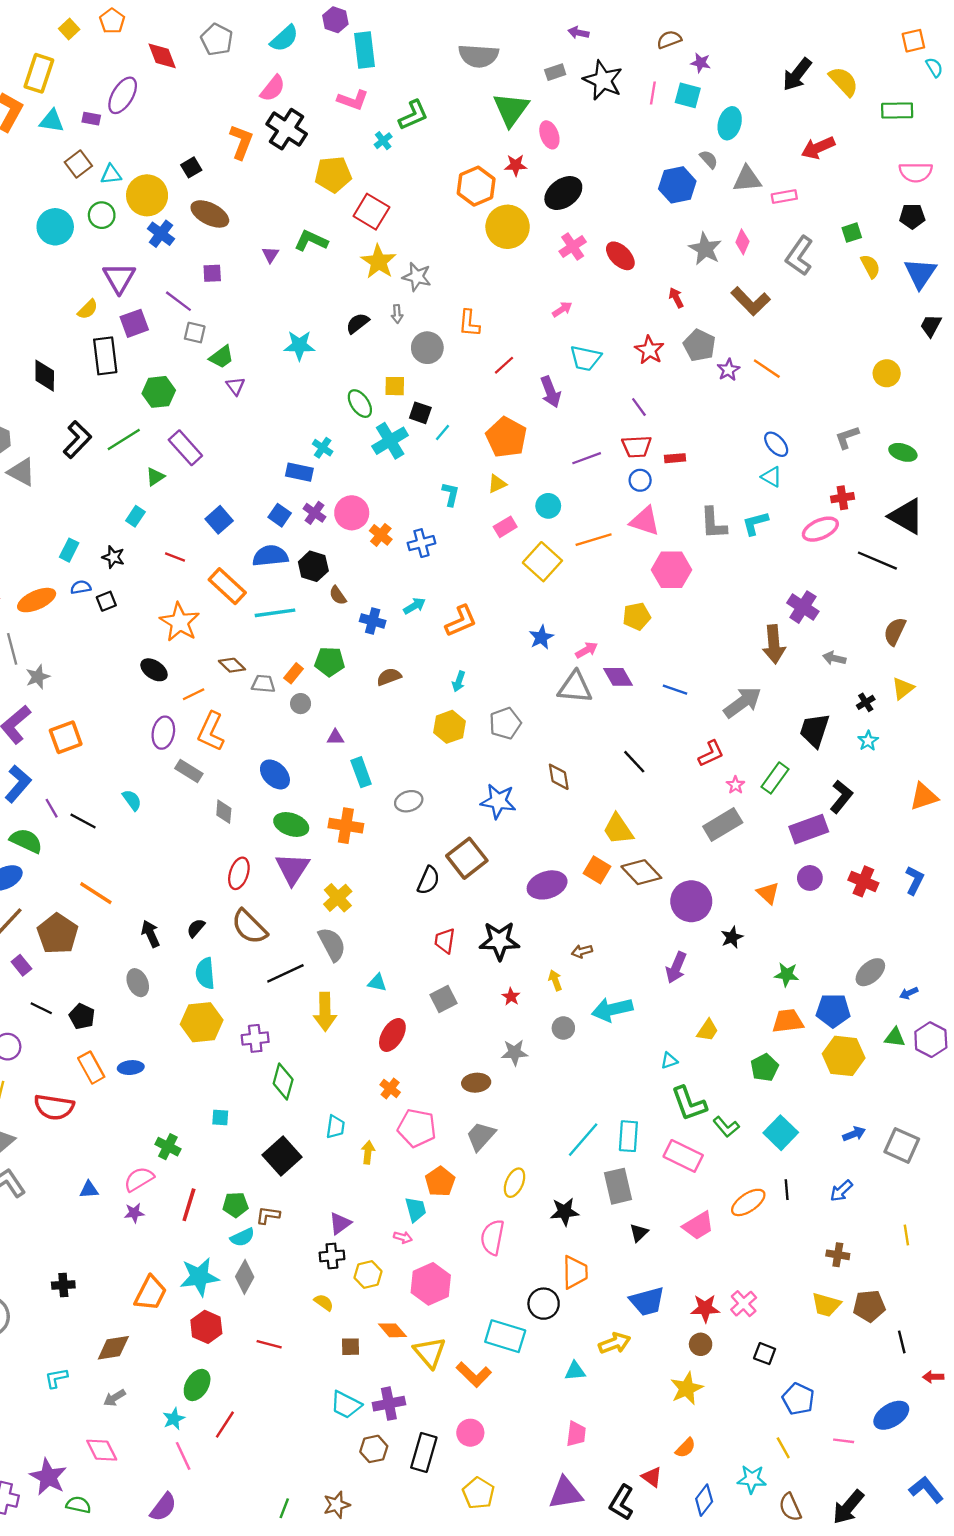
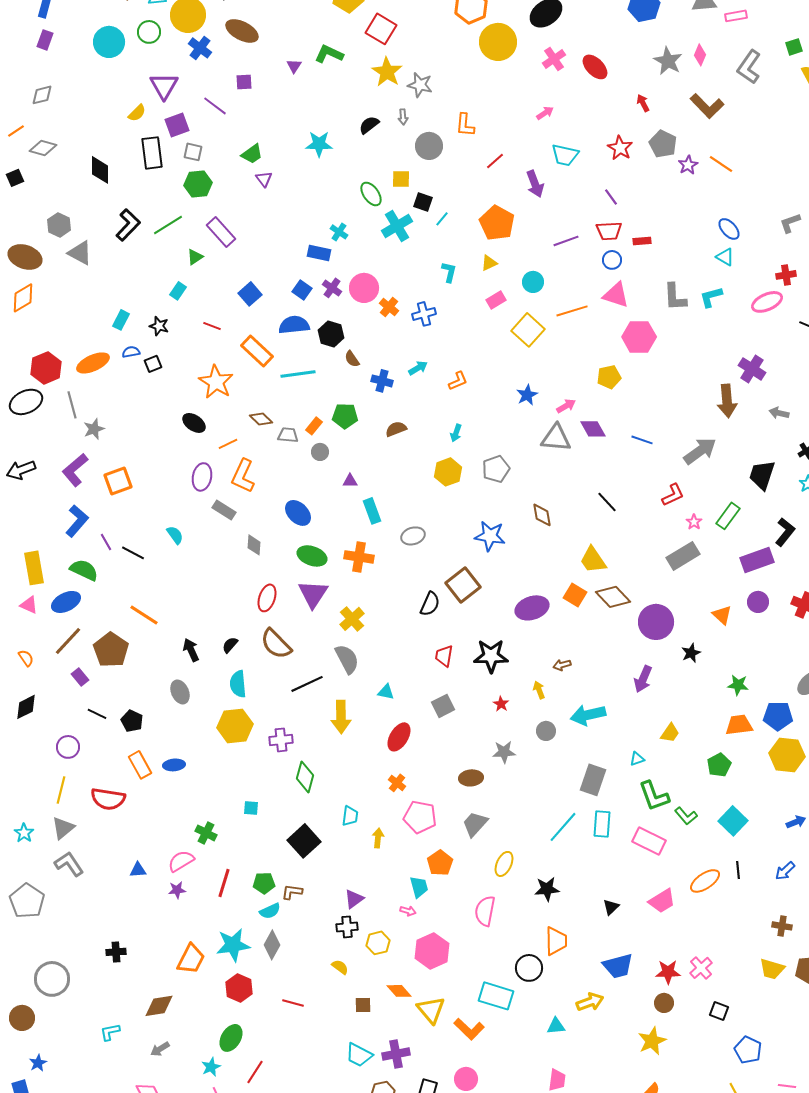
gray square: (195, 333) -> (193, 152), moved
orange L-shape: (461, 621) -> (458, 381), size x0.7
gray rectangle: (618, 1186) -> (593, 780), moved, turned 32

